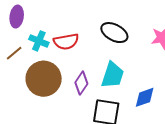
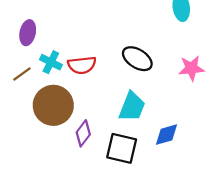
purple diamond: (81, 83) -> (83, 133), moved

